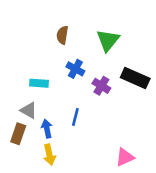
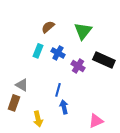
brown semicircle: (62, 35) -> (48, 27), turned 40
cyan rectangle: (39, 83) -> (38, 51), moved, turned -72
blue arrow: (47, 129) -> (64, 107), moved

